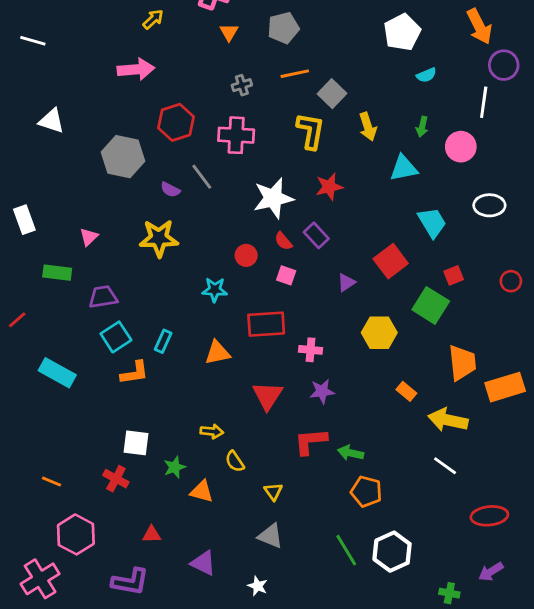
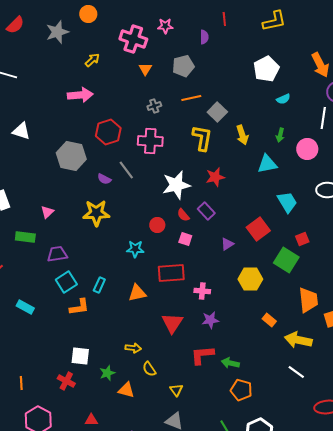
cyan rectangle: (57, 373) -> (25, 307), size x0.7
orange line: (52, 482) -> (21, 383), turned 64

